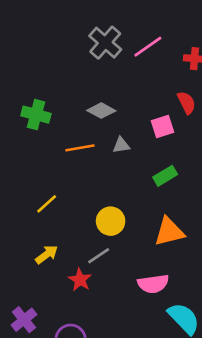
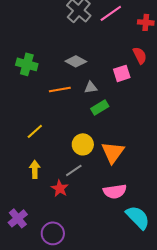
green rectangle: (165, 176) -> (100, 107), moved
orange triangle: (169, 232) -> (113, 152), moved, turned -40
yellow arrow: (47, 254) -> (35, 169), turned -54

